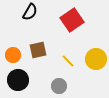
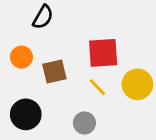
red square: (72, 20) -> (103, 53), moved, turned 30
orange circle: (13, 55) -> (21, 57), moved

